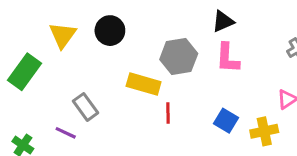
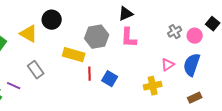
yellow triangle: (63, 35) -> (29, 34), moved, turned -36
blue square: (226, 121) -> (110, 79), moved
purple line: (66, 133) -> (14, 86), moved

